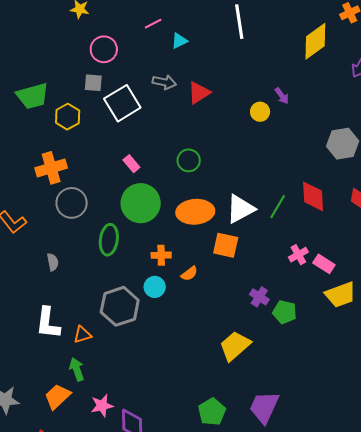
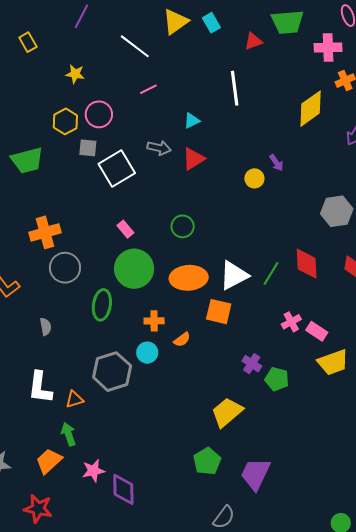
cyan triangle: (179, 41) -> (192, 121), moved
yellow hexagon: (68, 117) -> (65, 121), moved
green pentagon: (212, 412) -> (207, 461), moved

